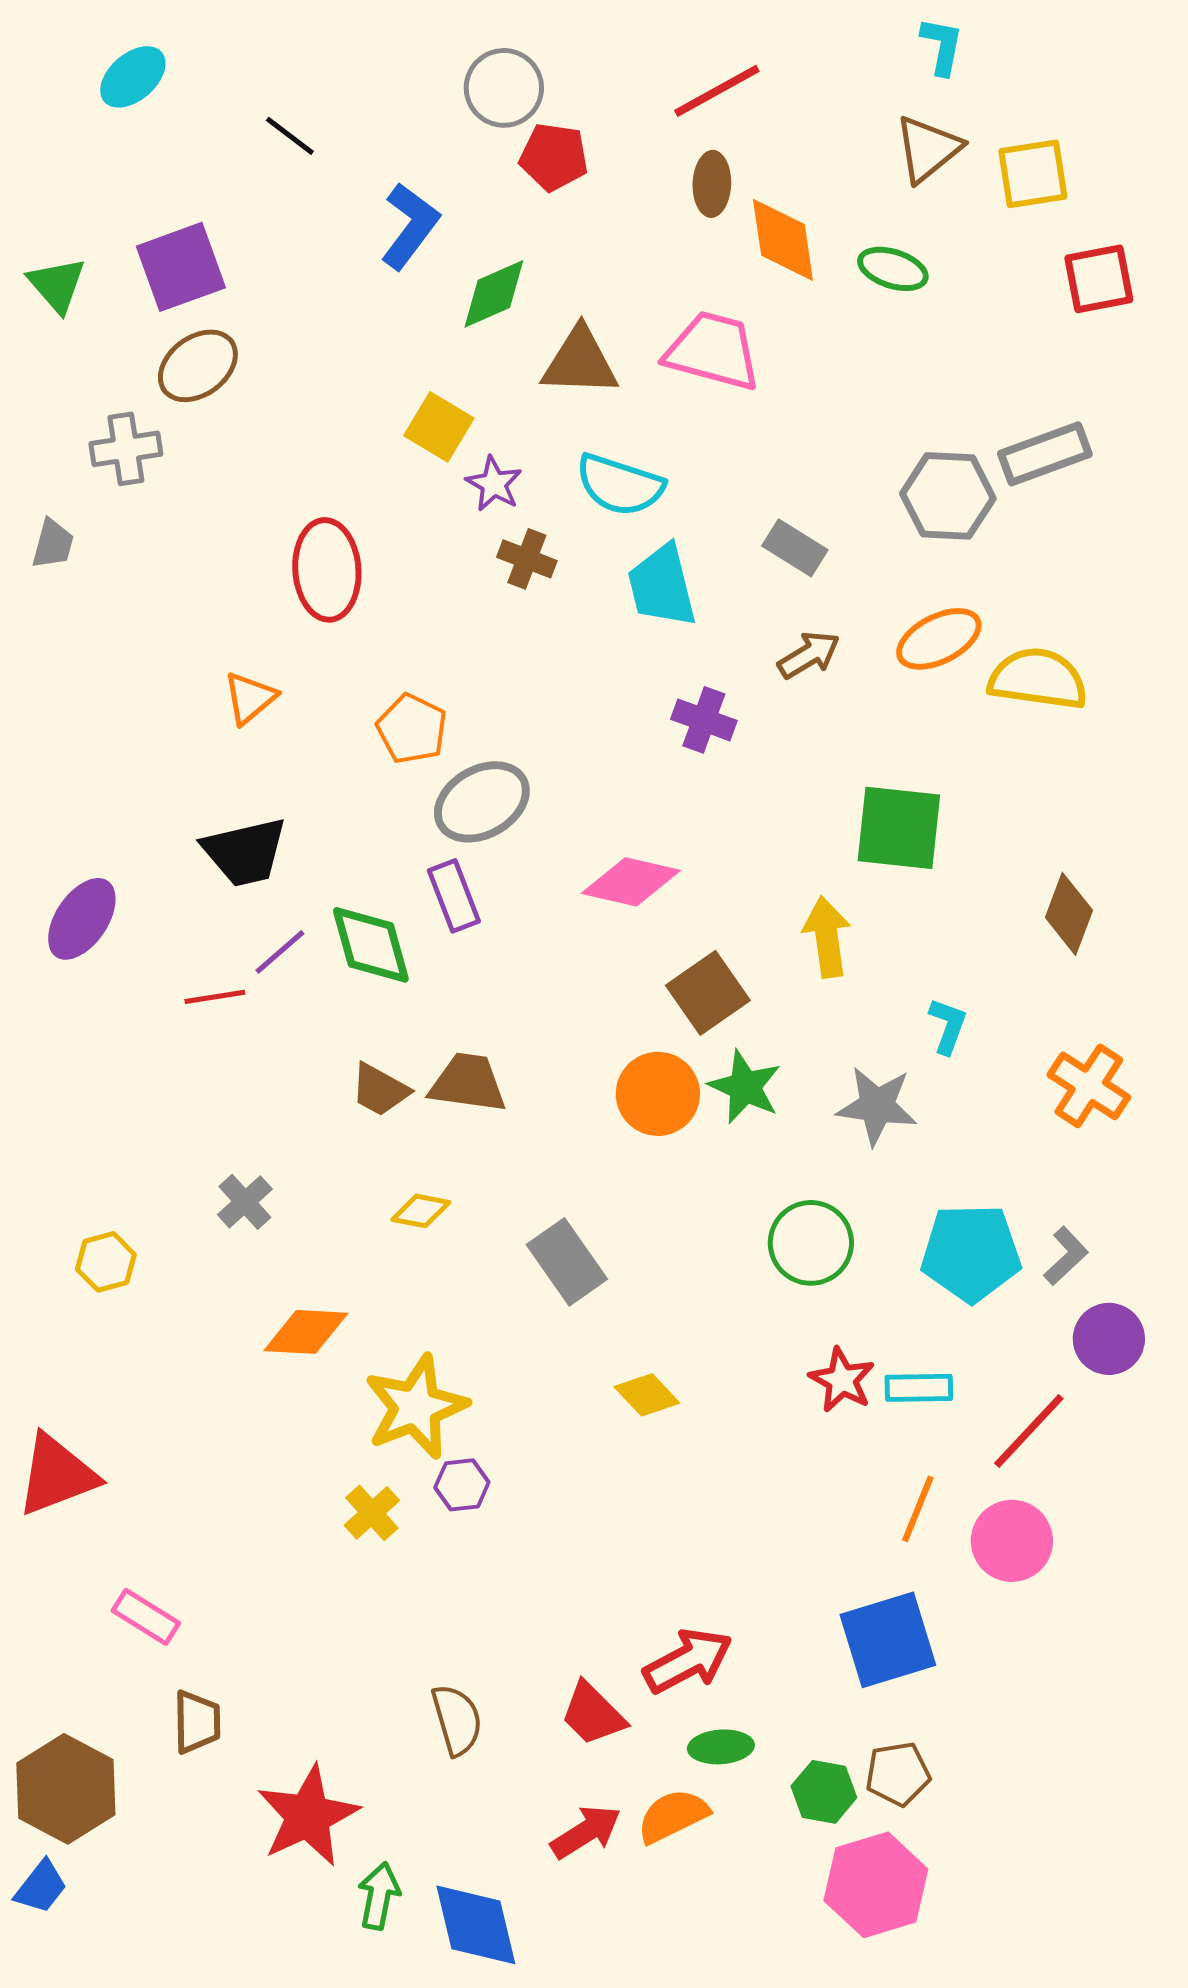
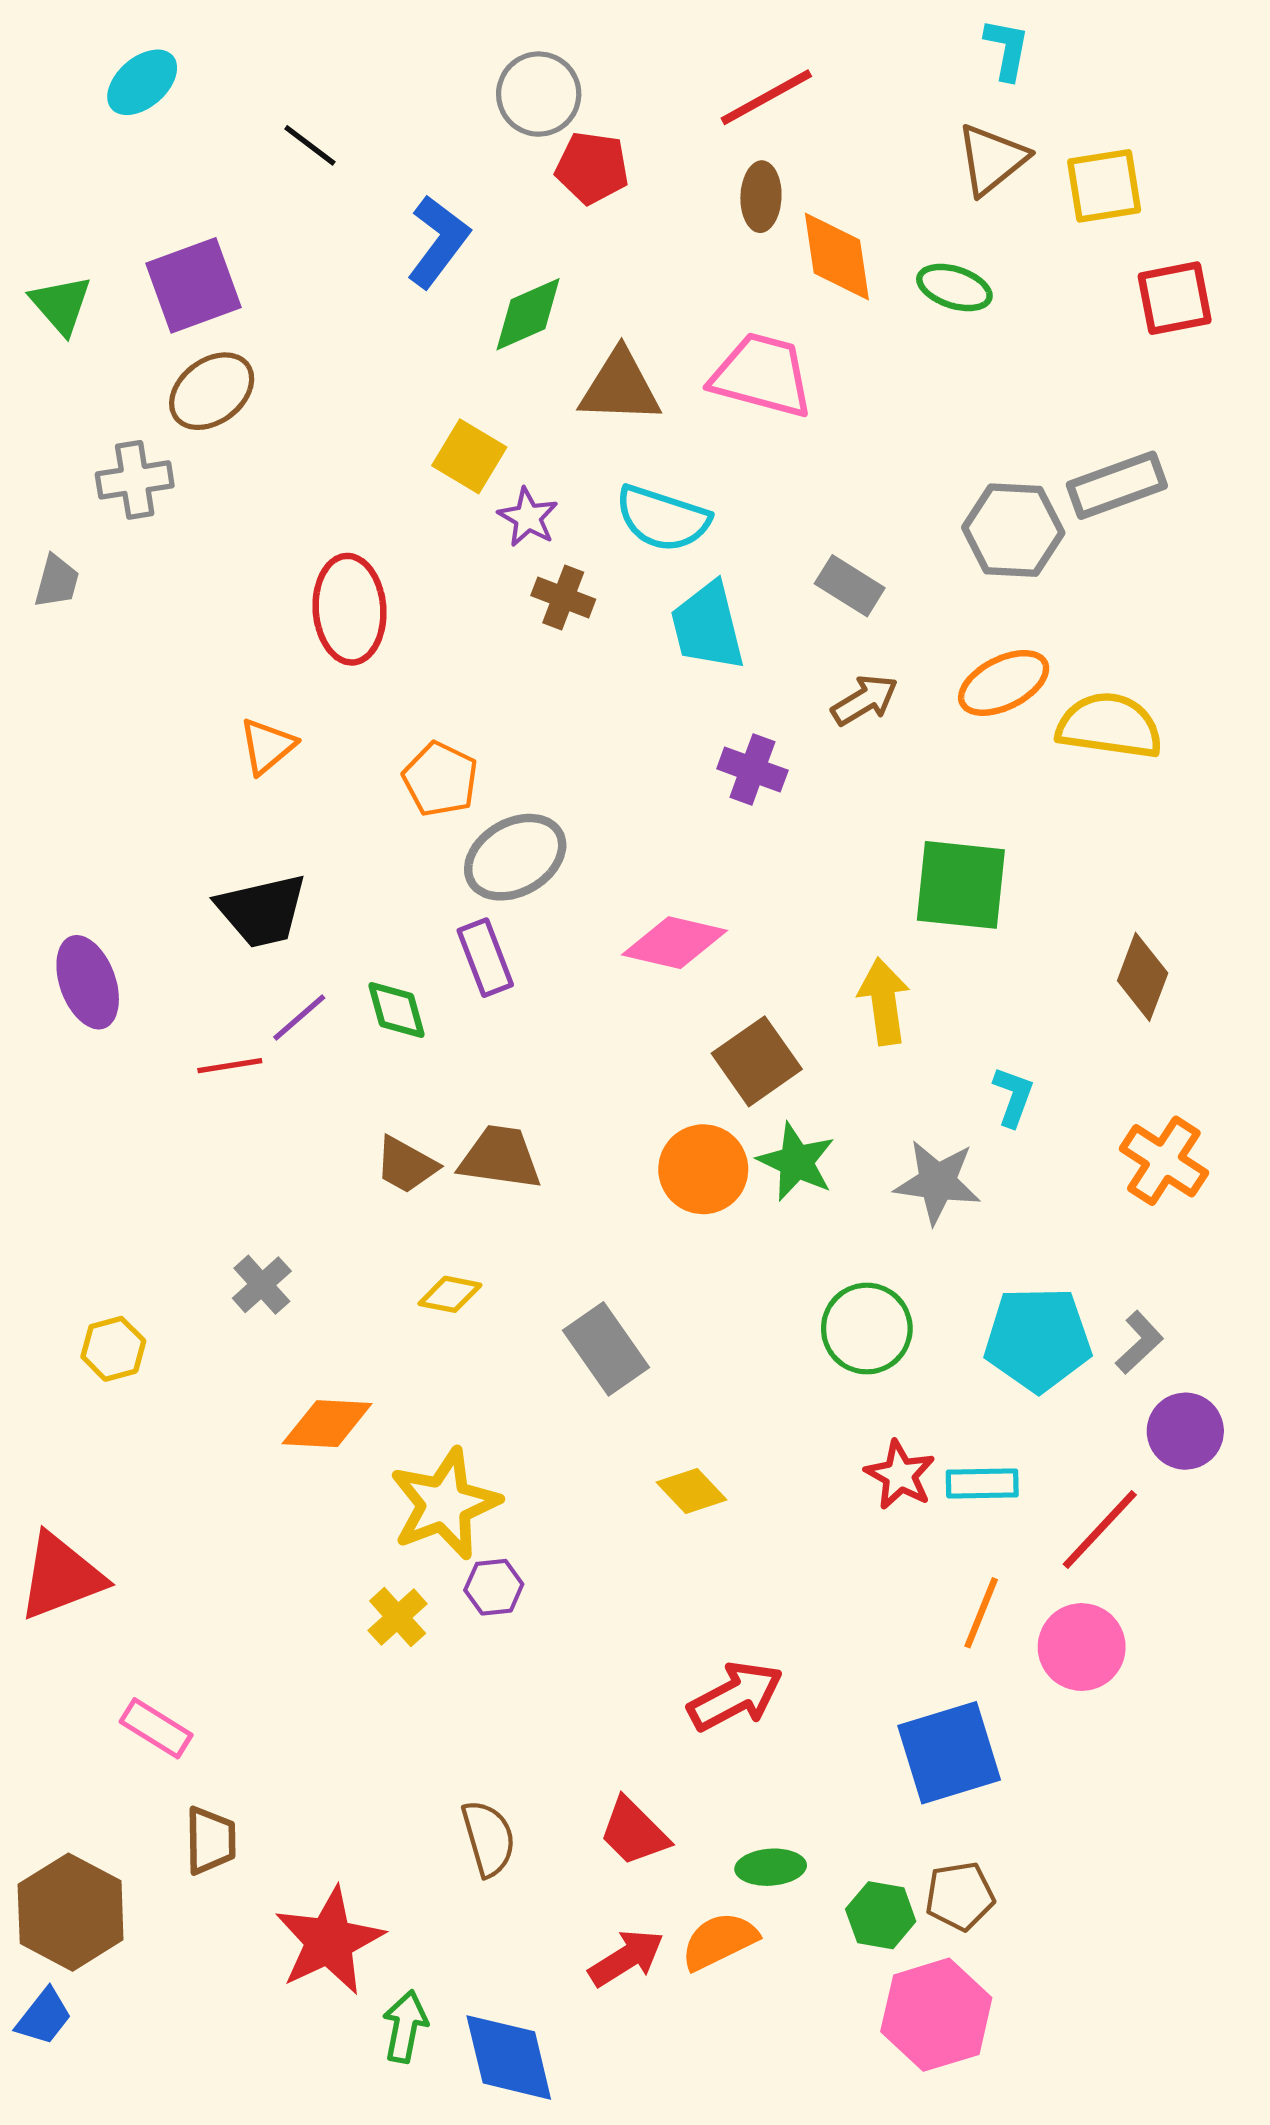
purple ellipse: (82, 919) -> (88, 982), turned -54
green diamond: (371, 945) -> (397, 1010), size x0.7
red arrow: (688, 1661) -> (735, 1696), moved

